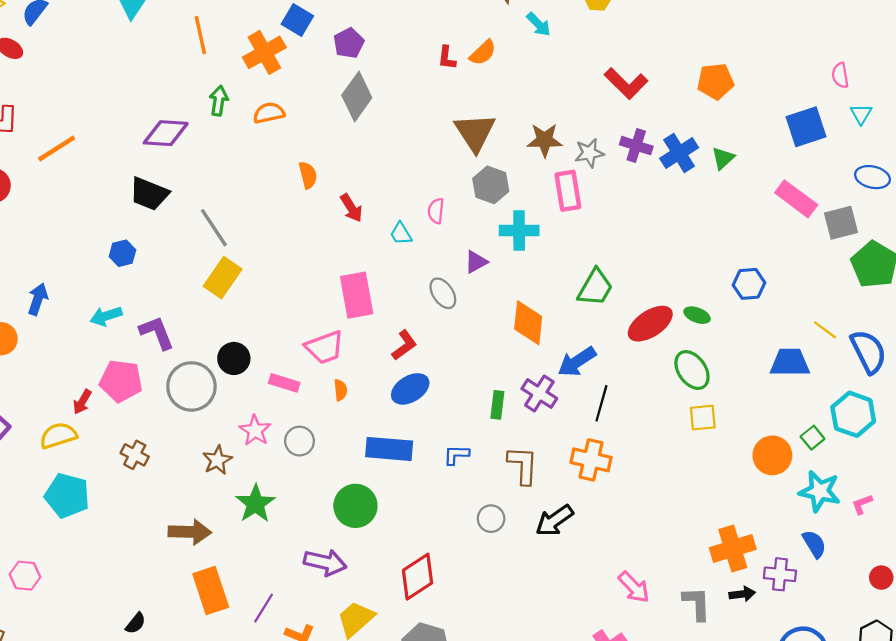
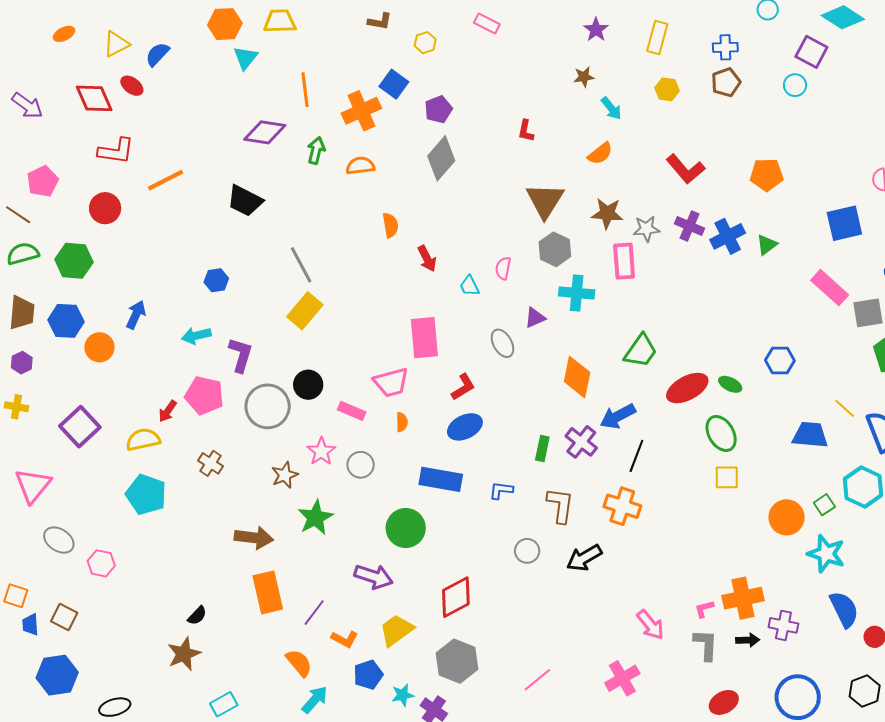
orange semicircle: (483, 53) -> (600, 154), moved
purple diamond: (166, 133) -> (265, 132), moved
black trapezoid: (149, 194) -> (245, 201), moved
purple L-shape: (157, 333) -> (241, 355), turned 33
pink L-shape: (862, 504) -> (704, 609), moved
blue semicircle: (814, 544) -> (844, 609), moved, size x1.4

